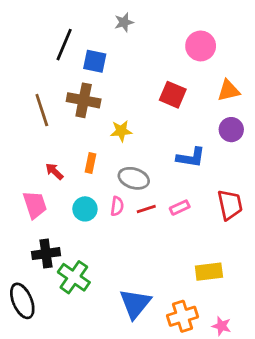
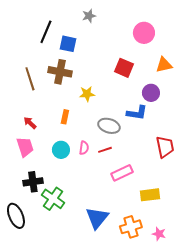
purple circle: (231, 130) -> (151, 93), moved
red arrow: (54, 171) -> (30, 123), moved
gray ellipse: (134, 178) -> (109, 126), moved
pink rectangle: (180, 208) -> (122, 173), moved, size x1.5

